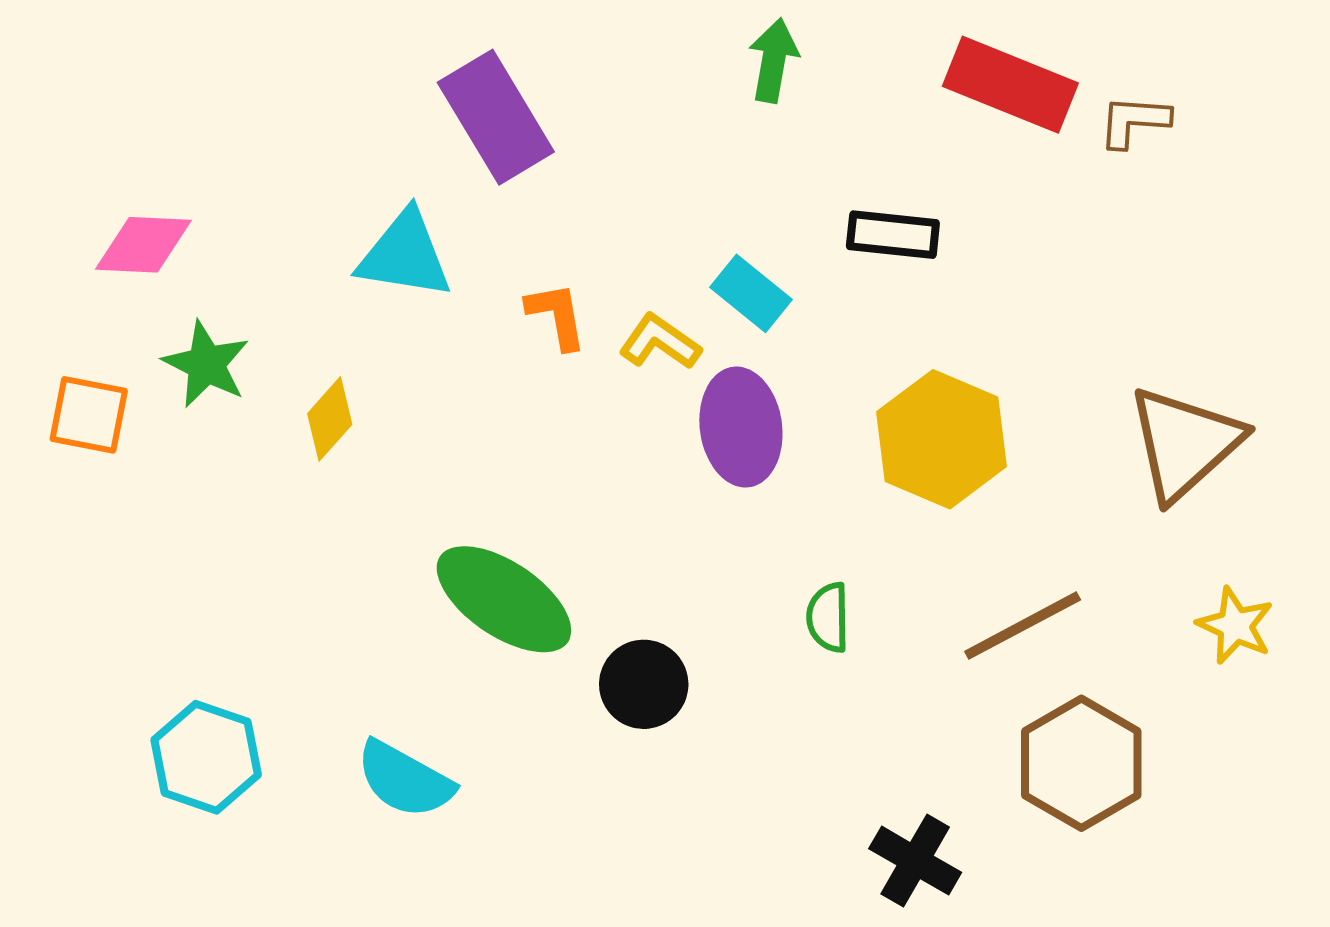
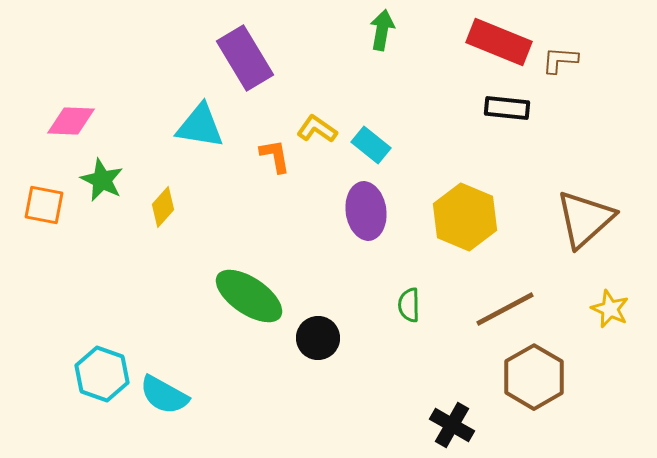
black rectangle: (893, 235) -> (507, 108), moved
yellow L-shape: (660, 342) -> (317, 129), moved
cyan semicircle: (405, 780) -> (164, 395), moved

